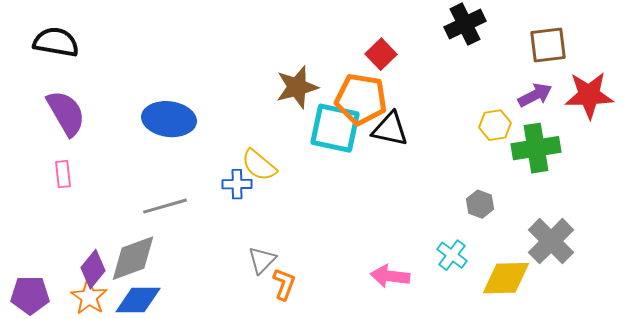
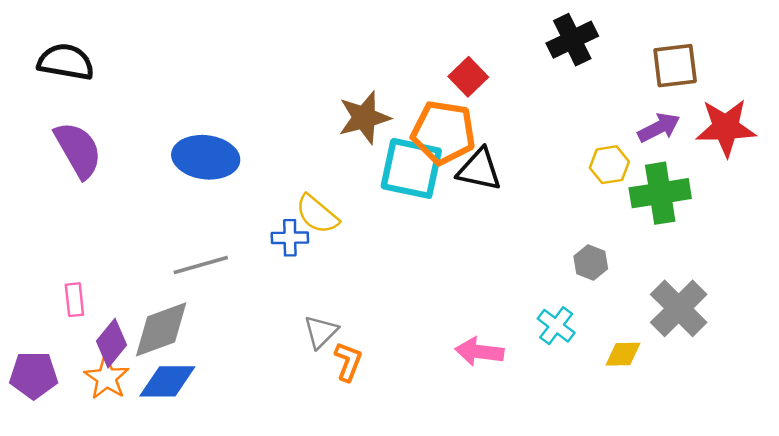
pink rectangle: (63, 174) -> (74, 300), moved
yellow diamond: (506, 278) -> (623, 354), size x0.6

